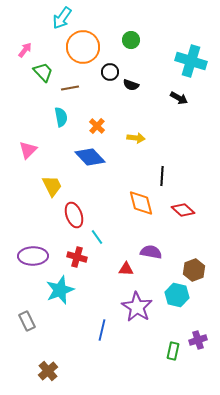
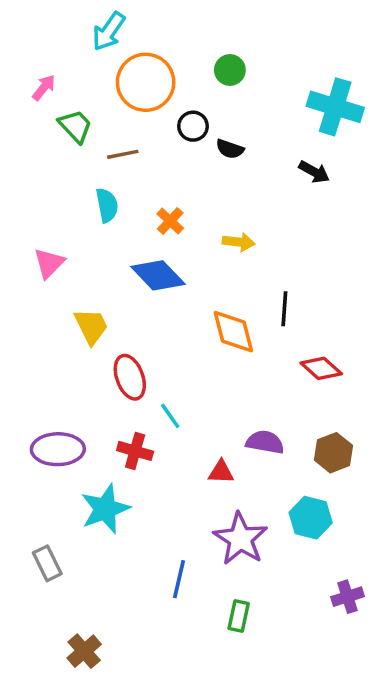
orange diamond: (141, 203) -> (233, 332), moved
brown hexagon: (194, 270) -> (333, 453), moved
green rectangle: (173, 351) -> (239, 616), moved

